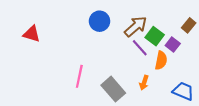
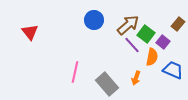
red triangle: (32, 34) -> (30, 32), turned 36
blue trapezoid: (183, 91) -> (173, 70), moved

